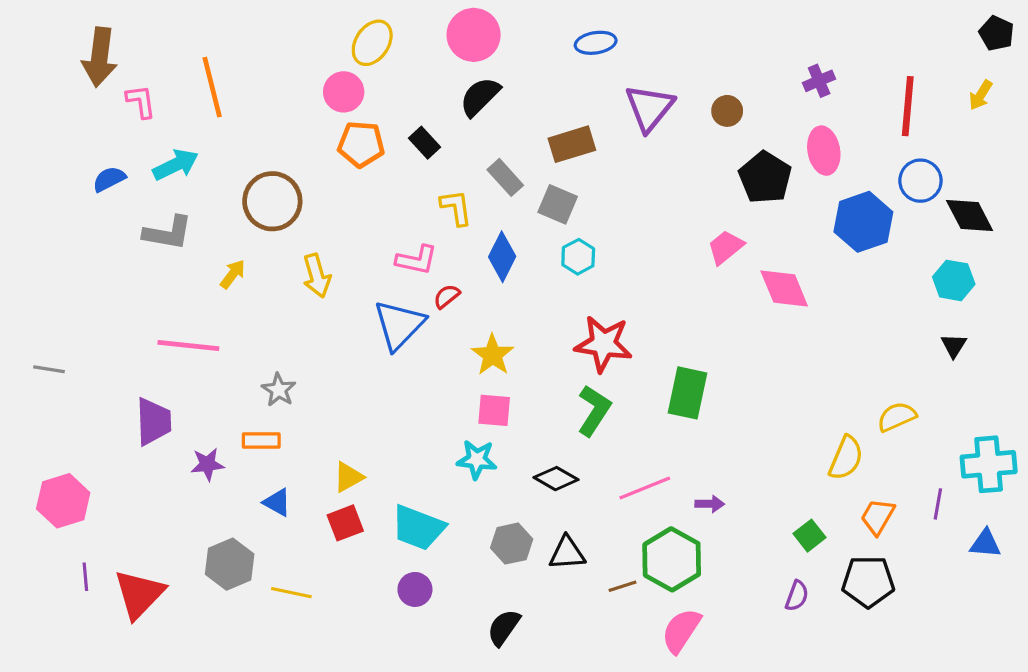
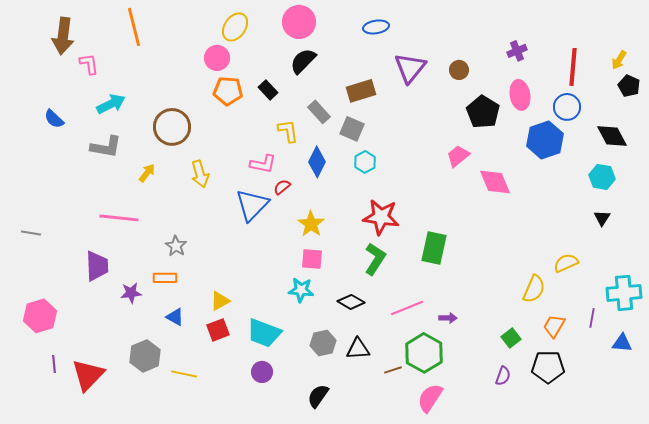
black pentagon: (997, 33) -> (629, 86), moved
orange line: (212, 87) -> (134, 27), moved
blue semicircle: (109, 179) -> (54, 119), moved, turned -110
blue circle: (920, 181) -> (567, 107), moved

